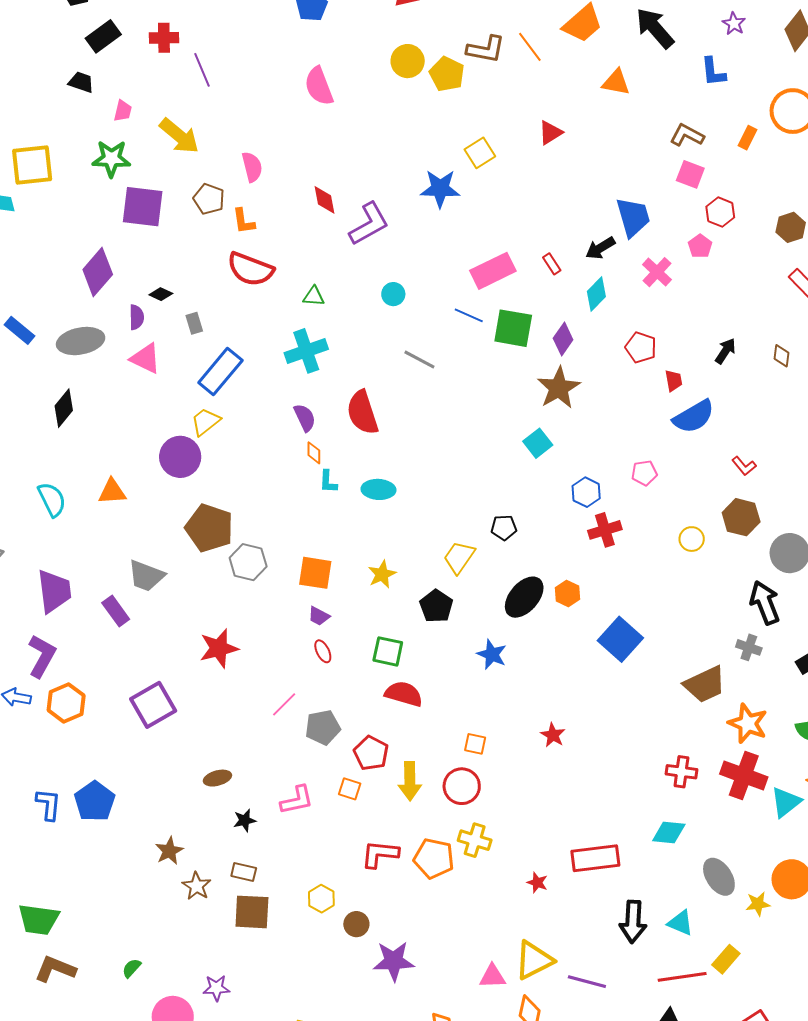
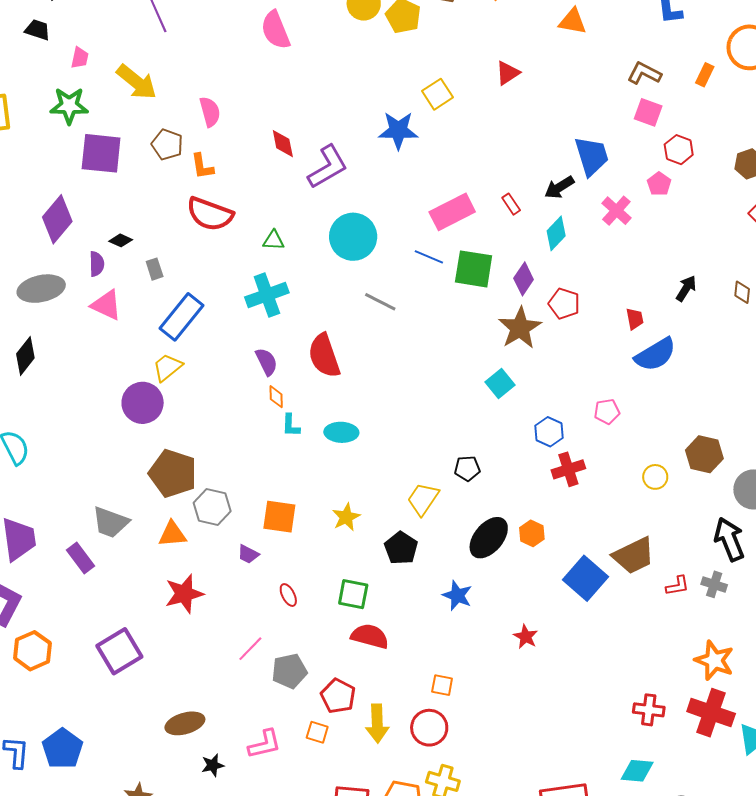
cyan circle: (393, 294) -> (353, 237), size x2.0
red pentagon: (641, 347) -> (564, 304), moved
red L-shape: (744, 466) -> (677, 586), moved, turned -60
orange triangle: (112, 492) -> (172, 534), moved
purple trapezoid: (319, 616) -> (248, 554), moved
brown trapezoid: (705, 684) -> (634, 556), moved
red star: (553, 735) -> (526, 637), moved
brown ellipse: (217, 778) -> (185, 723), size x1.4

